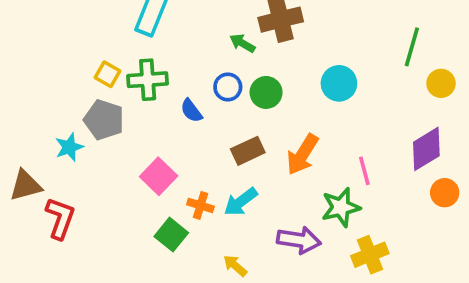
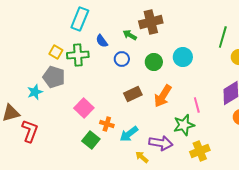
green circle: (266, 92) -> (154, 62), moved
blue semicircle: (191, 111) -> (102, 41), moved
cyan arrow: (241, 202) -> (129, 134), moved
yellow arrow: (235, 266) -> (142, 157), moved

